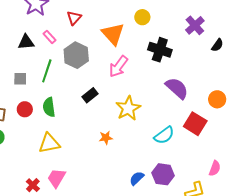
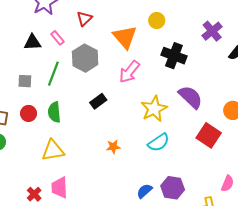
yellow star: (128, 108) -> (154, 109), moved
cyan semicircle: (164, 135) -> (159, 142), moved
pink trapezoid: (56, 178) -> (59, 188), turned -35

